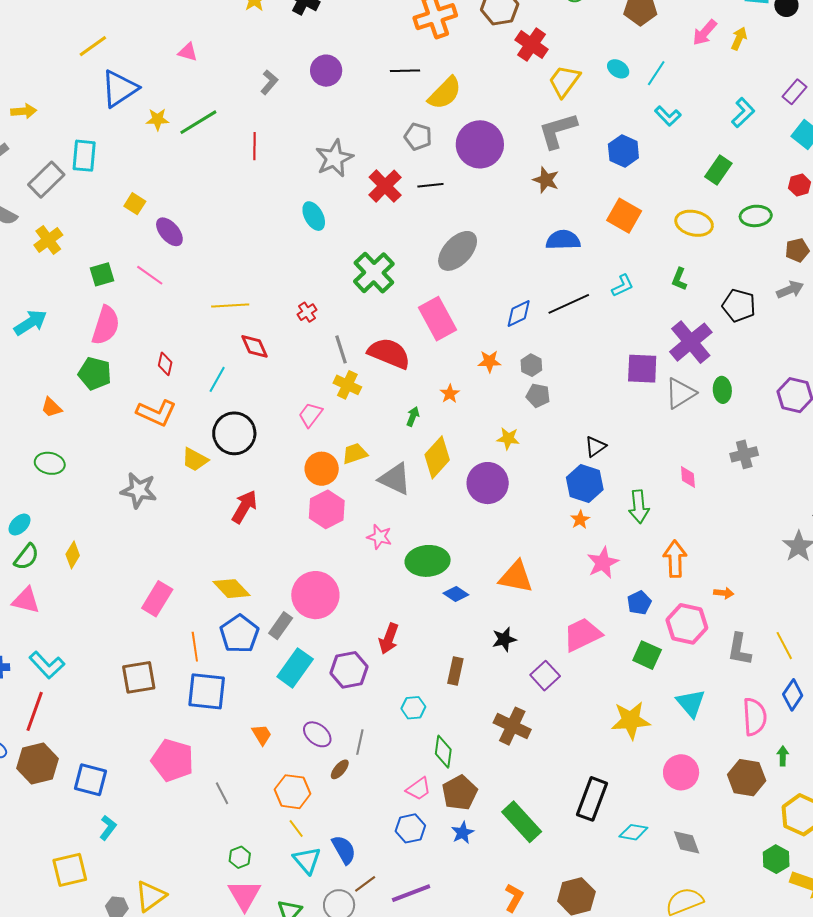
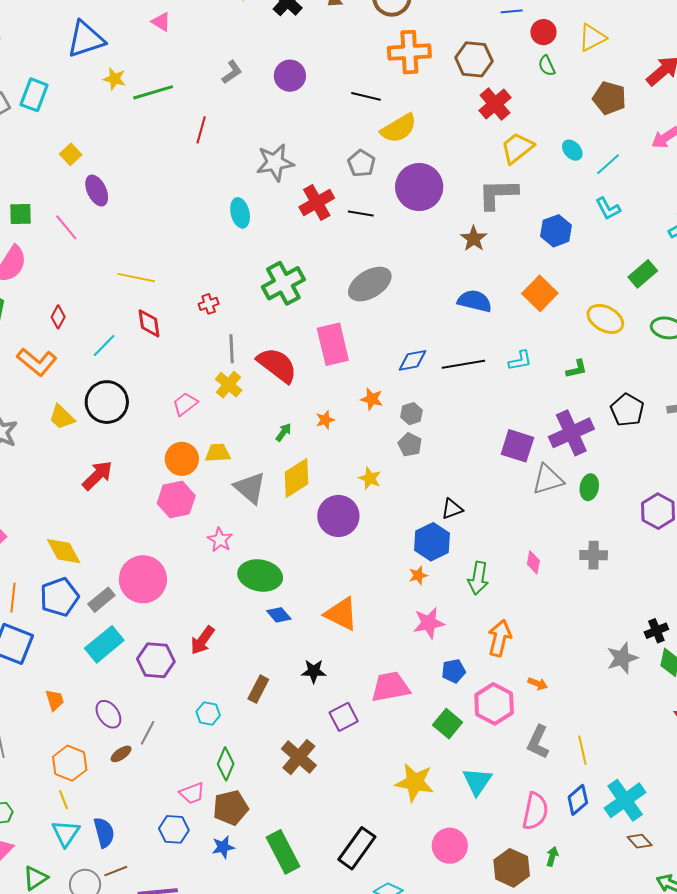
green L-shape: (679, 279) -> (577, 369), turned -140

